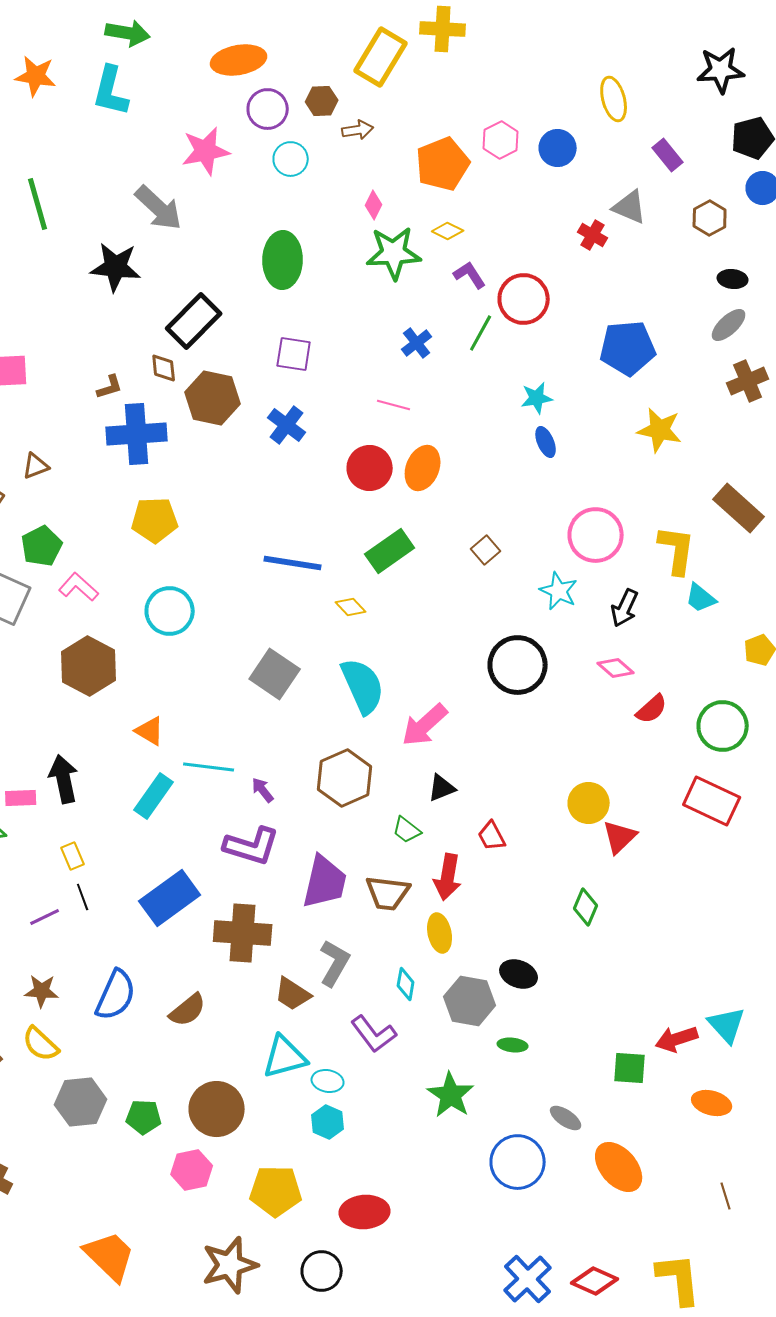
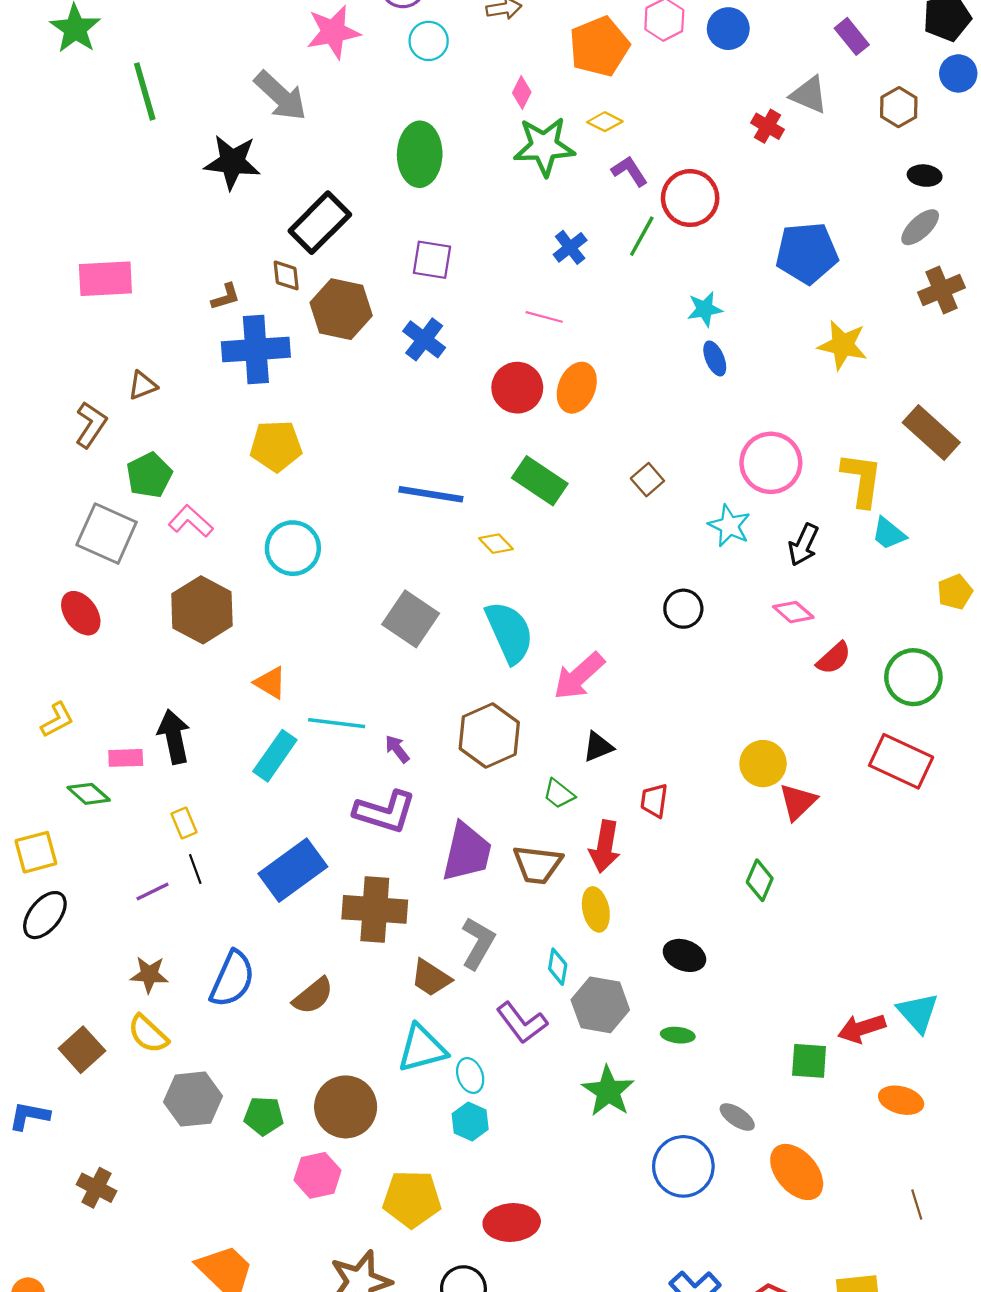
green rectangle: (390, 551) -> (540, 481), turned 69
black circle: (518, 665) -> (683, 609), size x0.6
red trapezoid: (492, 836) -> (654, 801), turned 36
gray hexagon: (470, 1001) -> (600, 1005), moved
cyan ellipse: (328, 1081) -> (470, 1075), turned 60

